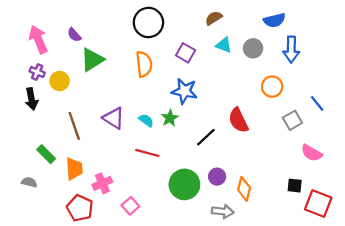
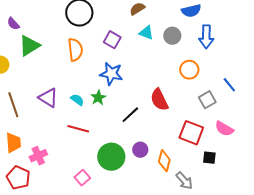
red square: (318, 204) -> (191, 133), moved
pink square: (130, 206) -> (82, 178), moved
gray arrow: (223, 211) -> (184, 181), moved, turned 42

